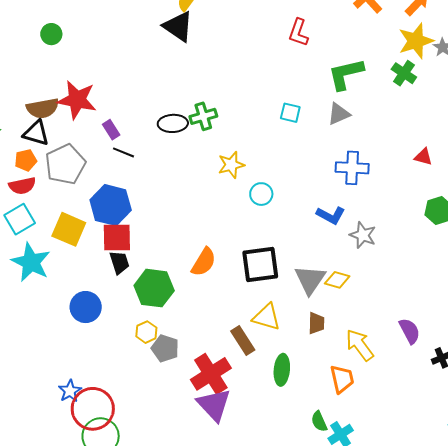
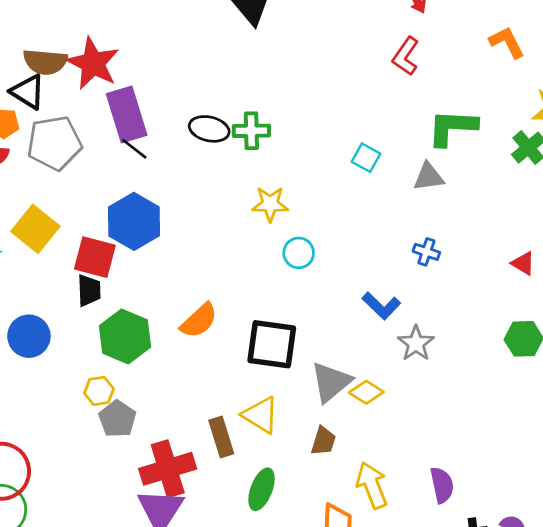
purple rectangle: (111, 130) -> (127, 114), size x2.0
blue cross: (352, 168) -> (426, 252), size x0.6
blue hexagon: (111, 205) -> (134, 221), moved

